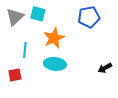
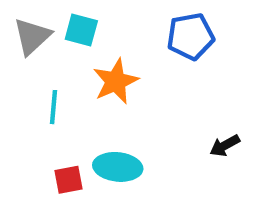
cyan ellipse: (55, 64) -> (118, 167), moved
red square: (15, 75) -> (68, 180), moved

